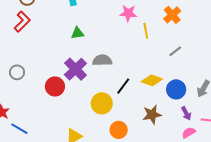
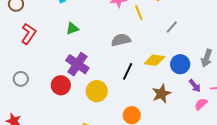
red L-shape: (22, 22) -> (29, 34), moved
gray semicircle: (102, 60) -> (121, 40), moved
yellow circle: (102, 103) -> (97, 91), moved

